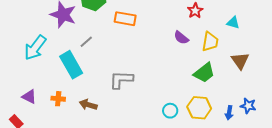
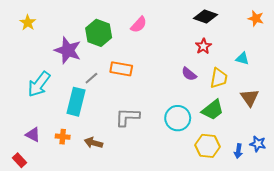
orange rectangle: (125, 19) -> (121, 69), moved
cyan rectangle: (71, 65) -> (76, 102), turned 44
cyan circle: (170, 111) -> (178, 118), moved, size x1.6

